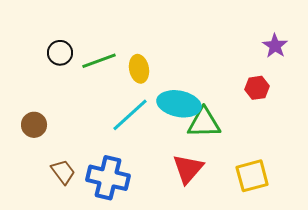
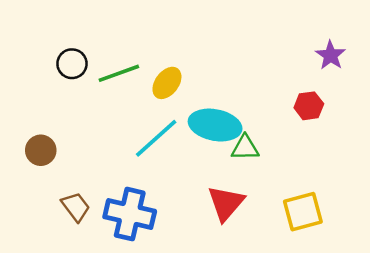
yellow ellipse: (139, 69) -> (167, 83), turned 48
green triangle: (204, 123) -> (245, 148), size x0.7

